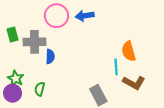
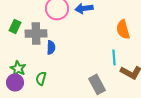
green rectangle: (13, 35) -> (15, 26), turned 40
orange semicircle: (129, 51) -> (123, 29), moved

